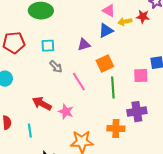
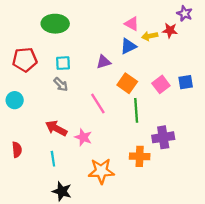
orange square: (105, 64) -> (127, 83), turned -30
gray arrow: (56, 67) -> (61, 84), moved
pink square: (141, 76) -> (161, 84), moved, turned -35
cyan line: (30, 131) -> (53, 159), moved

